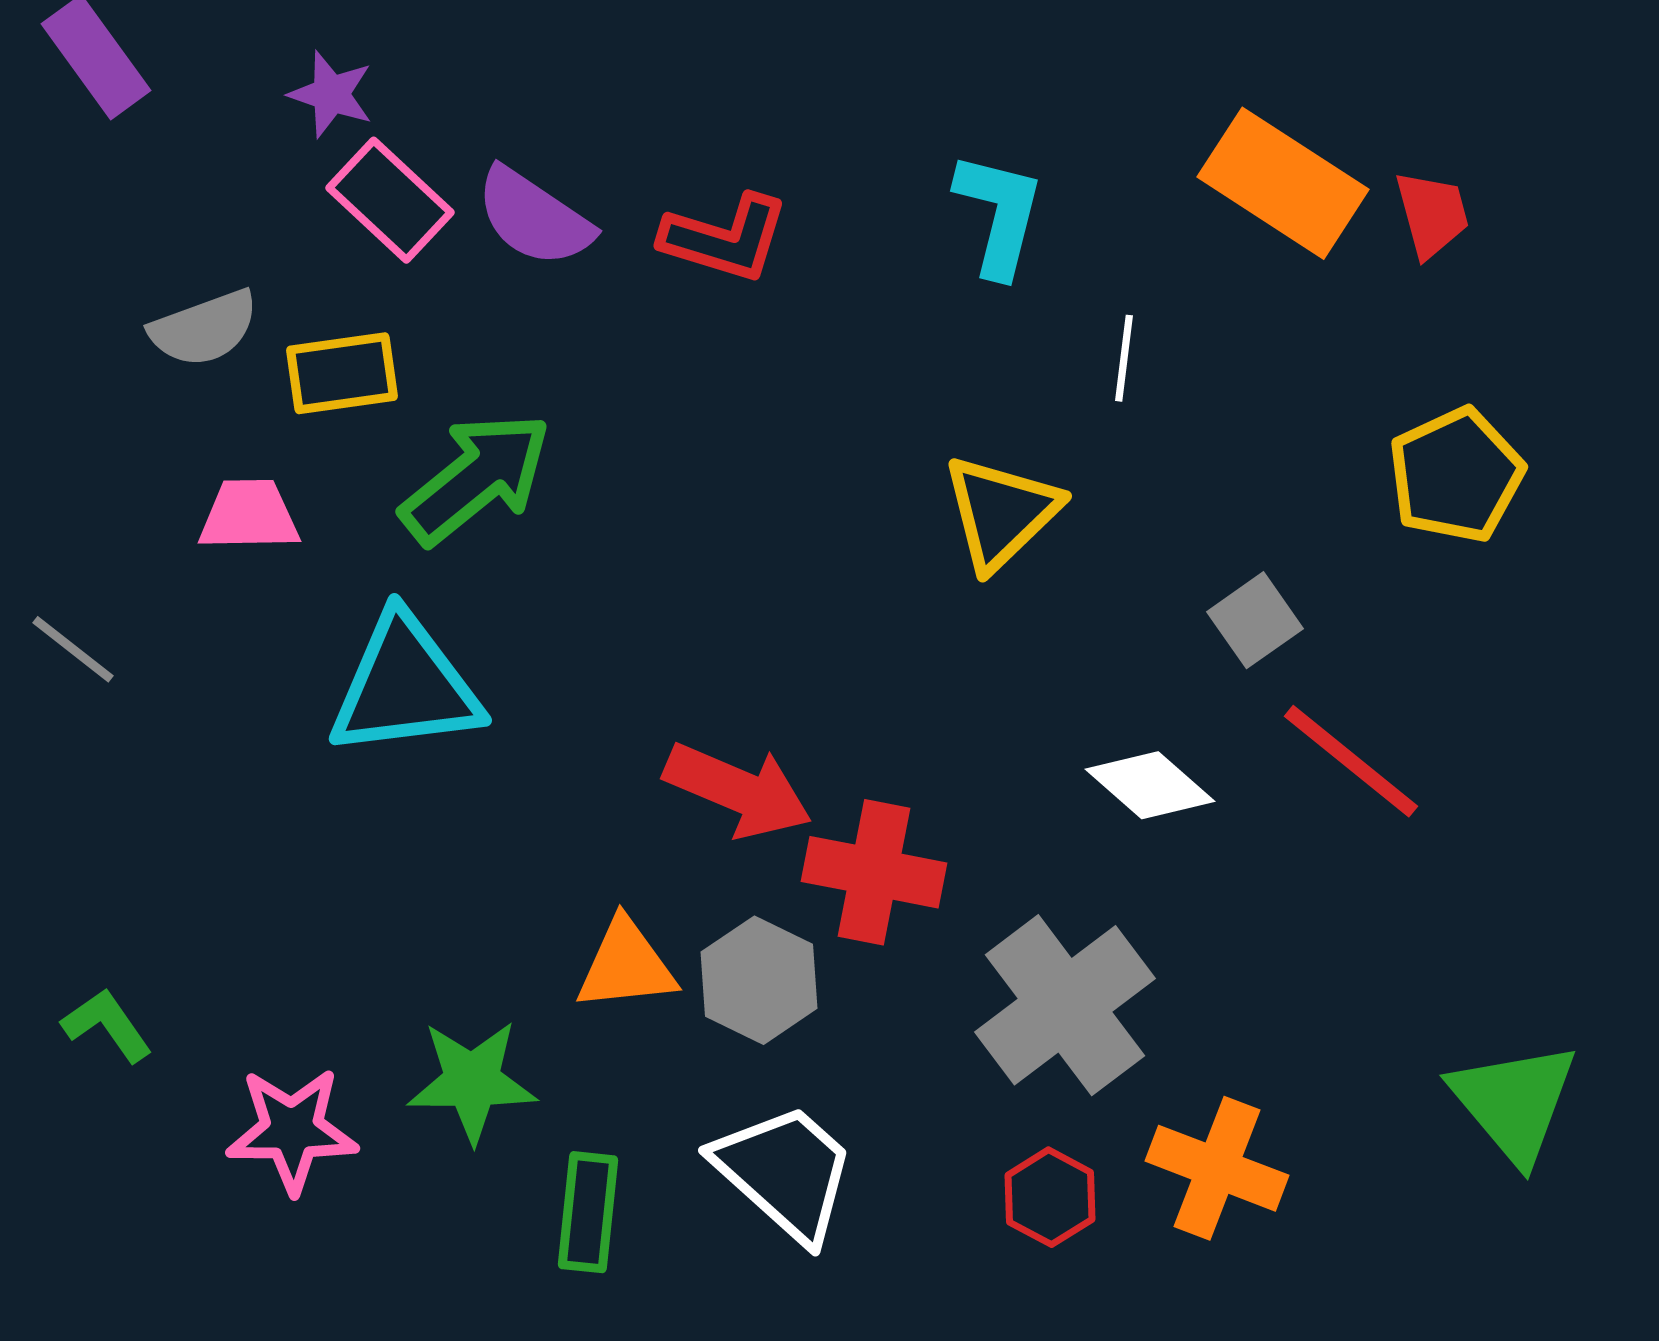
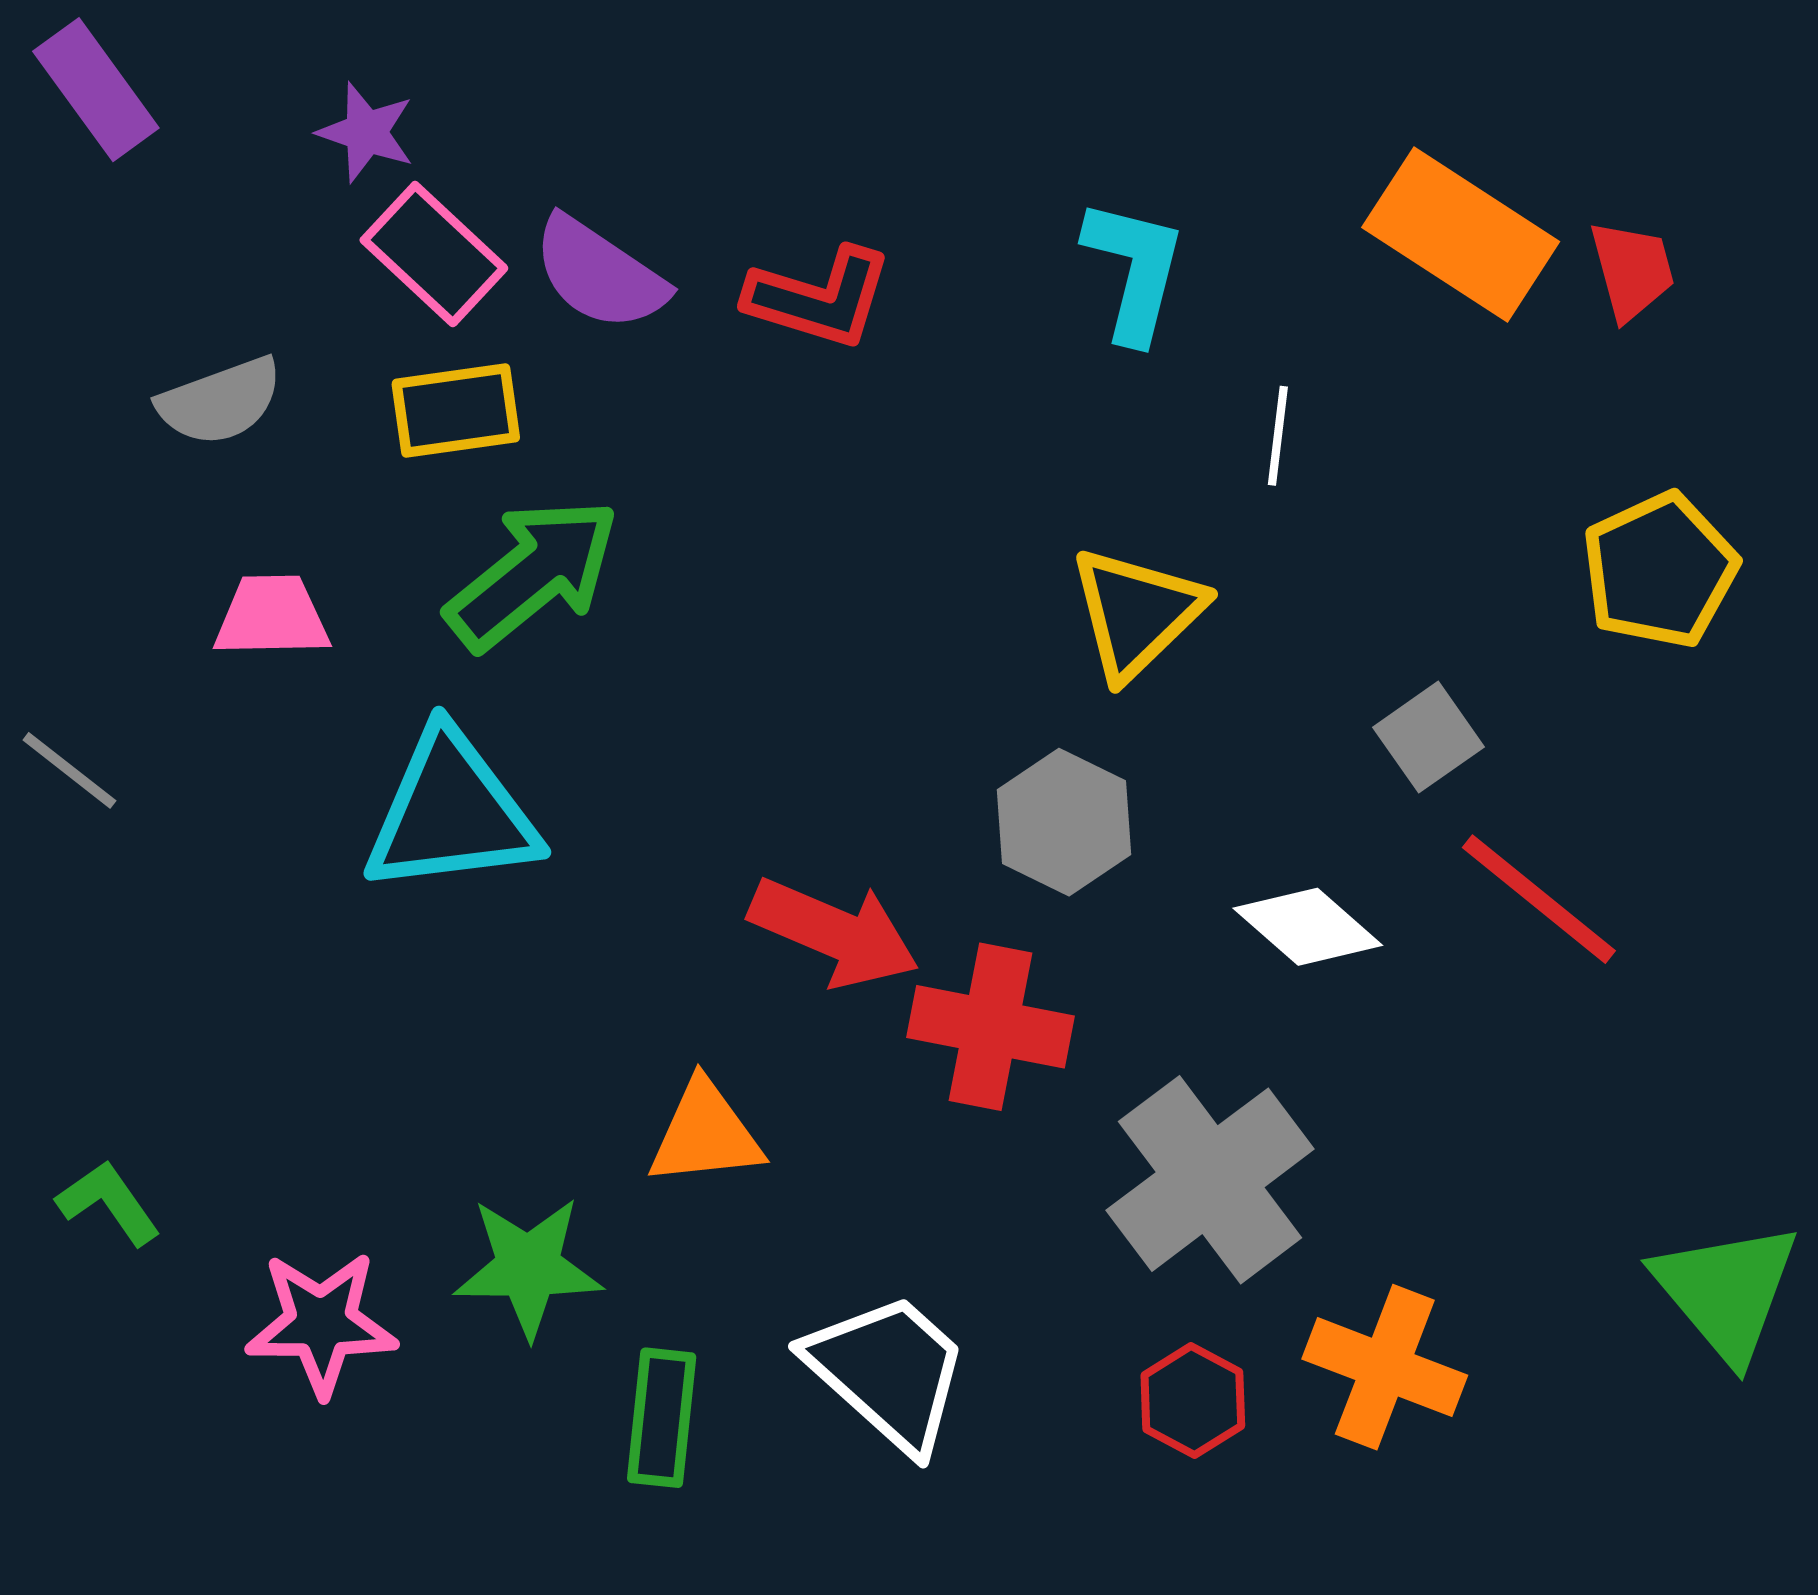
yellow rectangle: (342, 373) -> (456, 410), moved
gray hexagon: (759, 980) -> (1064, 822), moved

